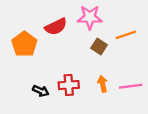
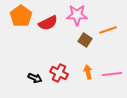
orange pentagon: (24, 44) -> (21, 16), moved
red cross: (69, 85) -> (59, 73), turned 30

